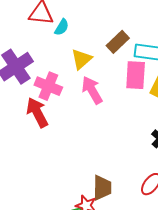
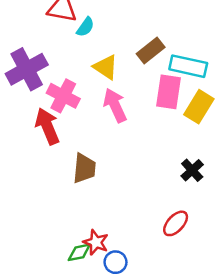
yellow triangle: (81, 59) -> (106, 67), turned -50
brown trapezoid: (102, 188) -> (84, 168), moved

